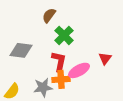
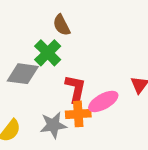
brown semicircle: (49, 15) -> (62, 25), turned -63
green cross: (64, 35) -> (48, 53), moved

